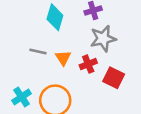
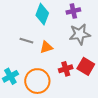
orange triangle: (63, 58) -> (46, 47), turned 40
red cross: (88, 64) -> (66, 69), moved

